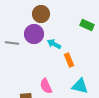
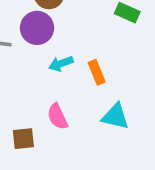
cyan arrow: (54, 44) -> (61, 64), moved, turned -48

